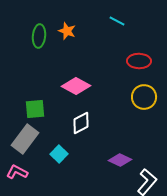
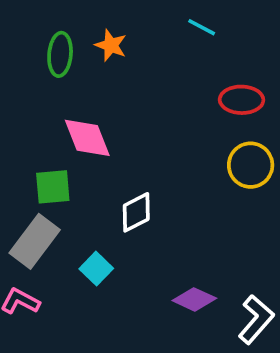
pink diamond: (76, 86) -> (87, 138), moved, turned 40
purple diamond: (120, 160) -> (194, 299), moved

